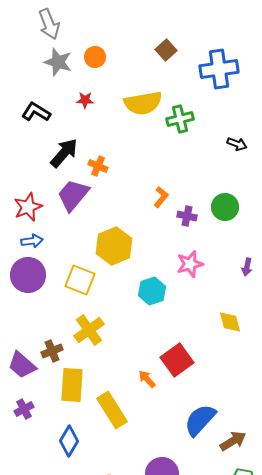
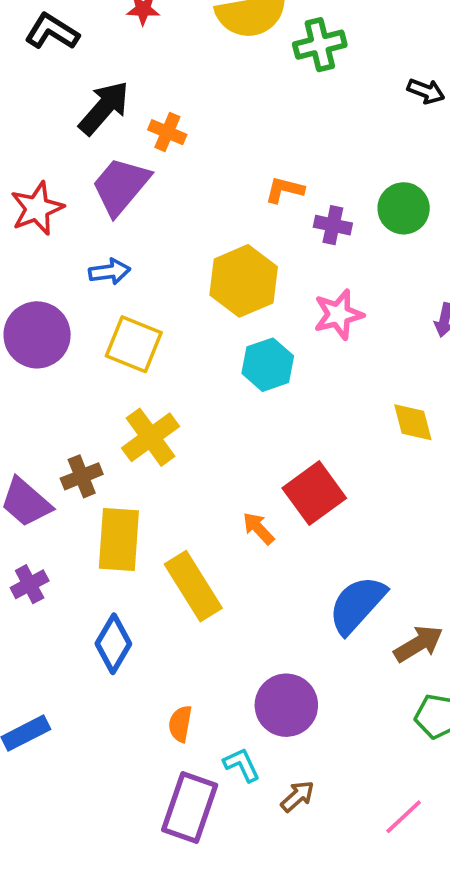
orange L-shape: (161, 197) -> (284, 190), turned -115
blue arrow: (32, 241) -> (110, 272), moved
yellow hexagon: (114, 246) -> (244, 281), moved

